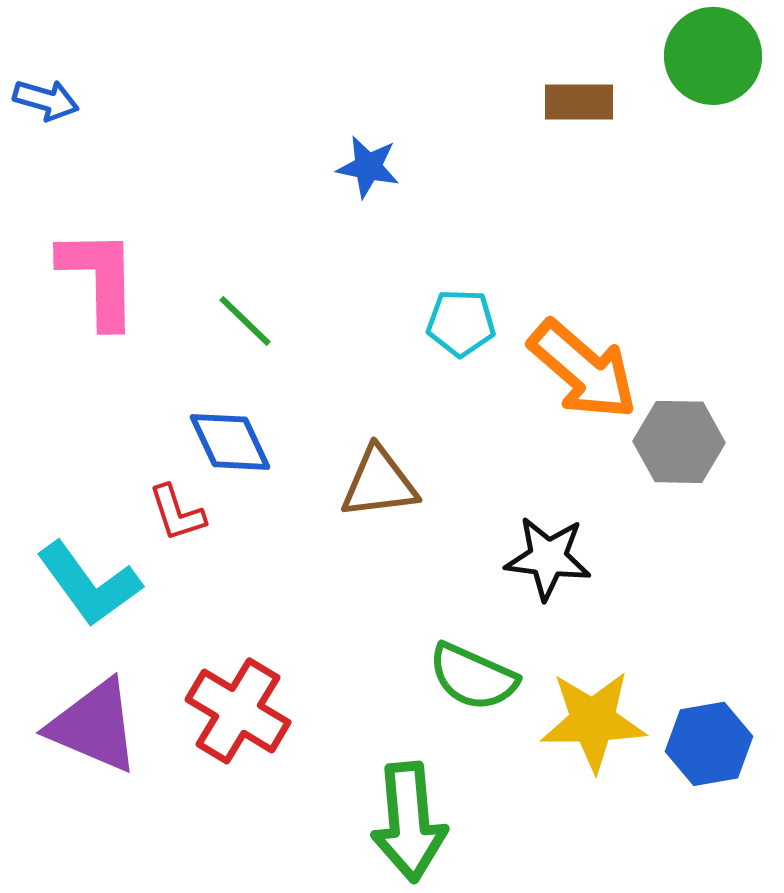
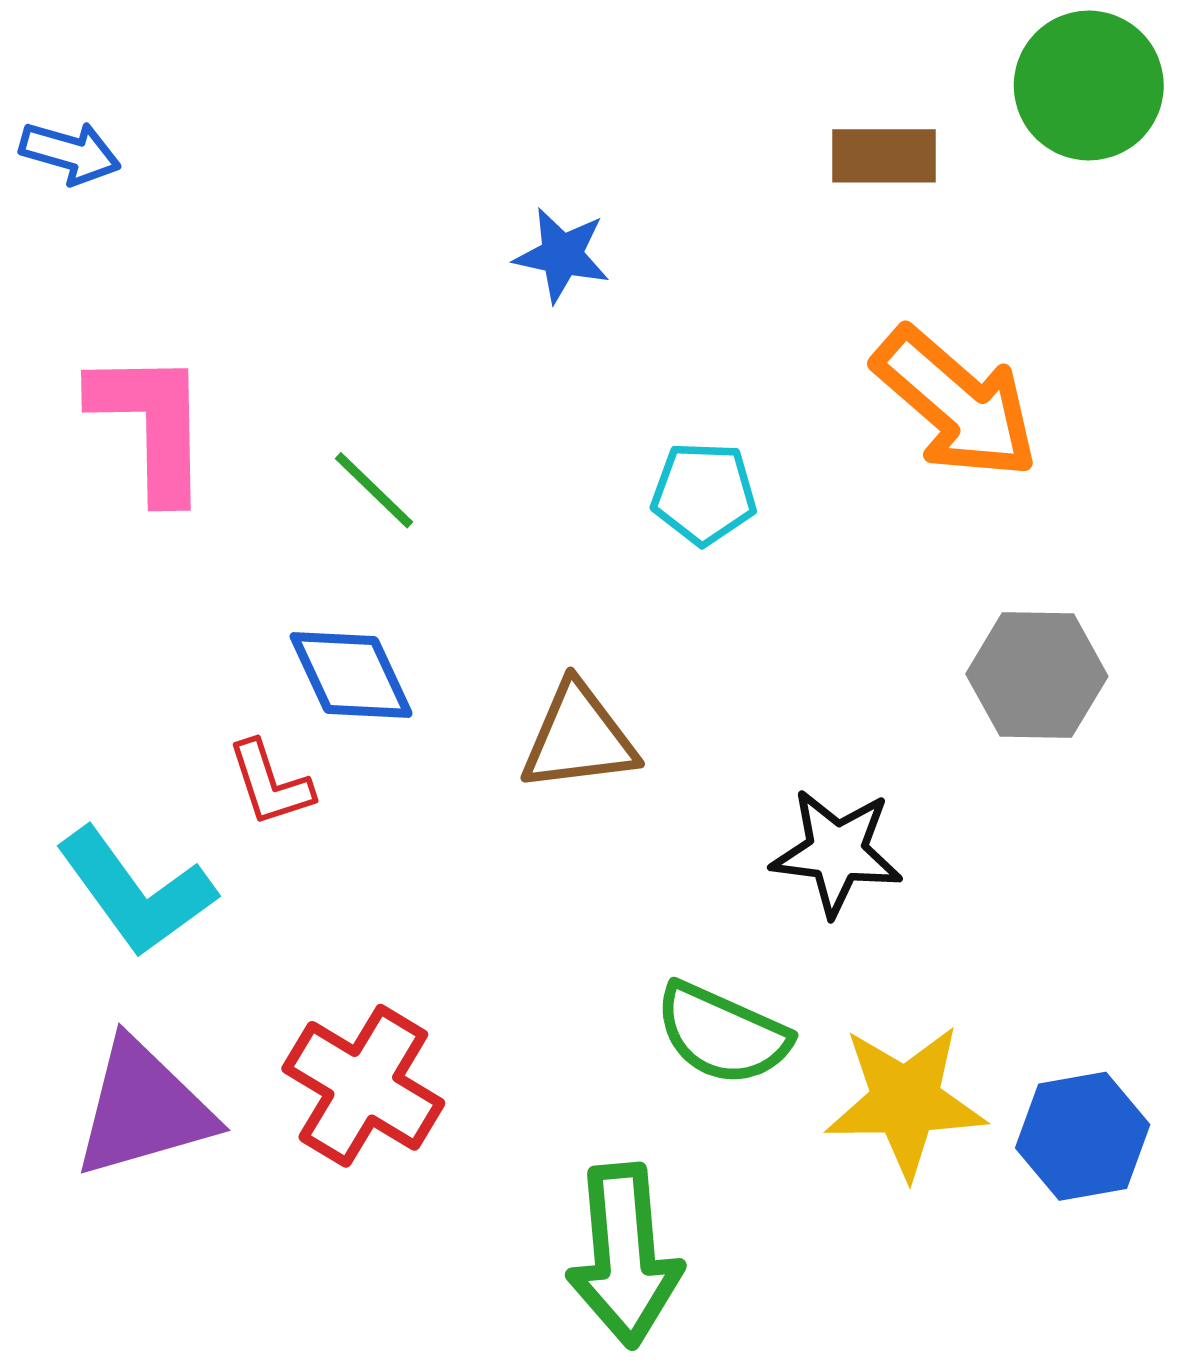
orange arrow: (583, 370) -> (956, 403), moved
purple triangle: (94, 726) -> (143, 1109), turned -39

